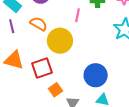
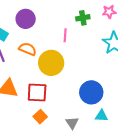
red square: (42, 68) -> (37, 93), turned 30
orange square: (56, 90) -> (40, 117), moved

